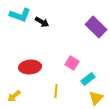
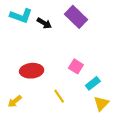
purple rectangle: (96, 27) -> (76, 17), moved
yellow line: (56, 91) -> (59, 96), turned -40

